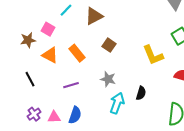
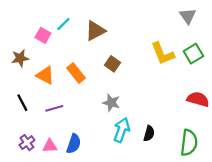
pink square: (48, 29) -> (43, 35), moved
yellow L-shape: (153, 55) -> (163, 54), moved
purple line: (71, 85) -> (54, 108), moved
black semicircle: (141, 93) -> (149, 133), moved

